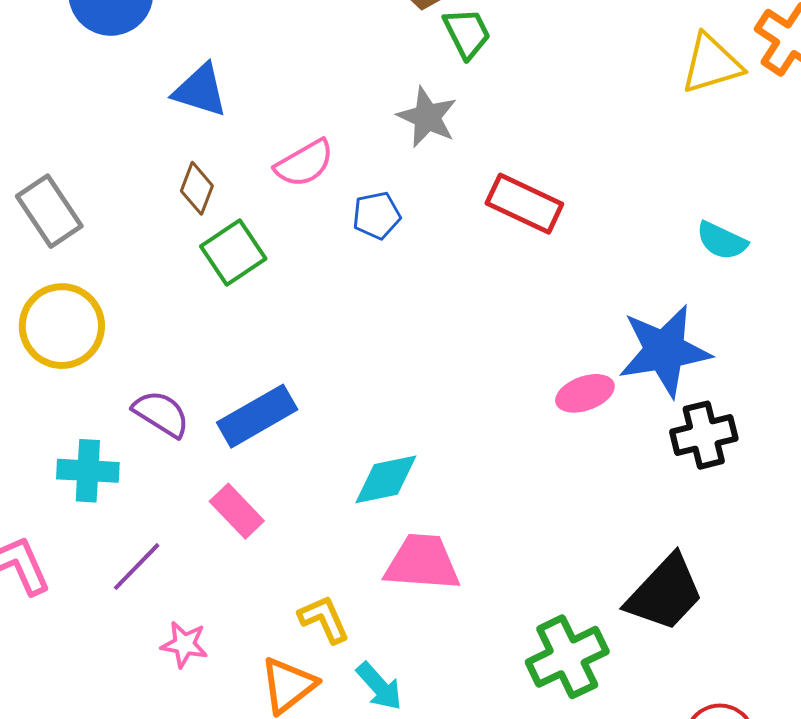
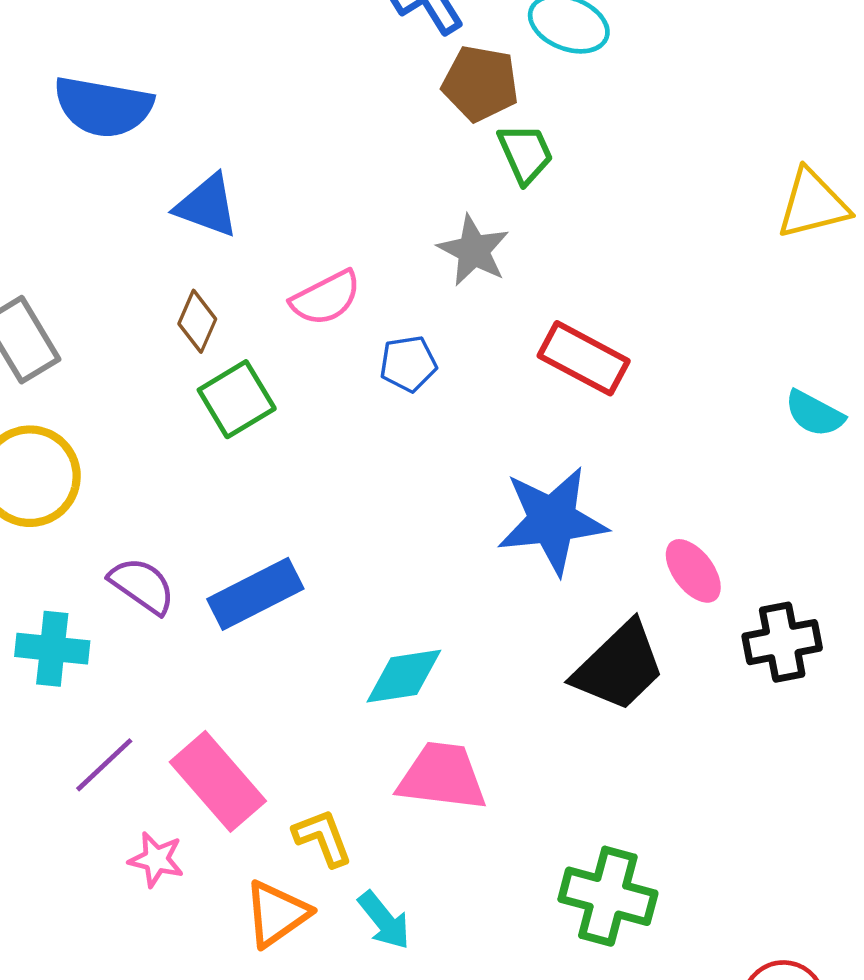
blue star: (664, 351) -> (552, 520), moved
pink ellipse: (585, 393) -> (693, 571), moved, turned 70
pink rectangle: (237, 511) -> (218, 781), moved, size x1.5
black trapezoid: (665, 593) -> (619, 667), moved
green cross: (567, 657) -> (608, 896), turned 38

